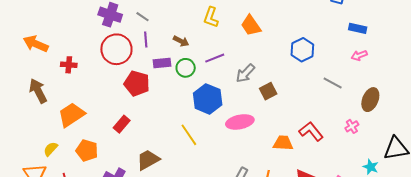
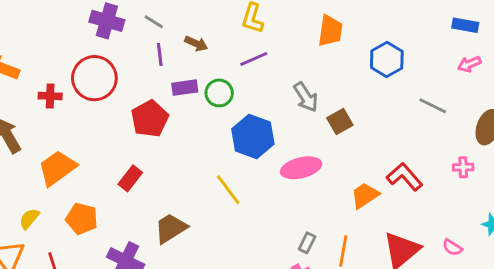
orange trapezoid: (251, 26) -> (330, 31), moved, turned -135
brown arrow: (181, 41) -> (196, 44), moved
red circle: (116, 49) -> (94, 78), moved
purple line: (215, 58) -> (254, 59), moved
gray arrow: (245, 73) -> (306, 97), turned -75
red pentagon: (137, 83) -> (150, 119), turned 30
pink cross: (352, 126) -> (463, 167), turned 32
orange trapezoid: (283, 143) -> (365, 195), turned -35

